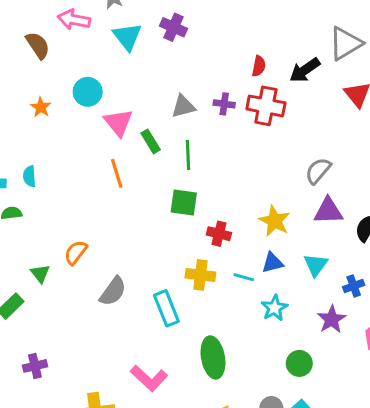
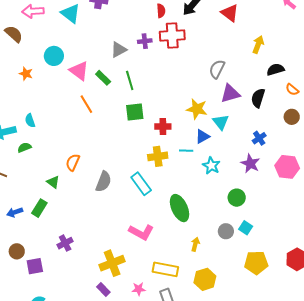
cyan triangle: (316, 265) -> (221, 122), moved

